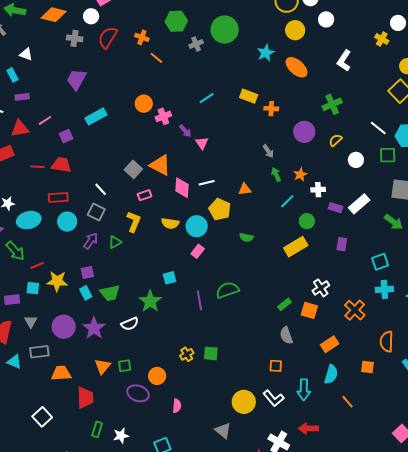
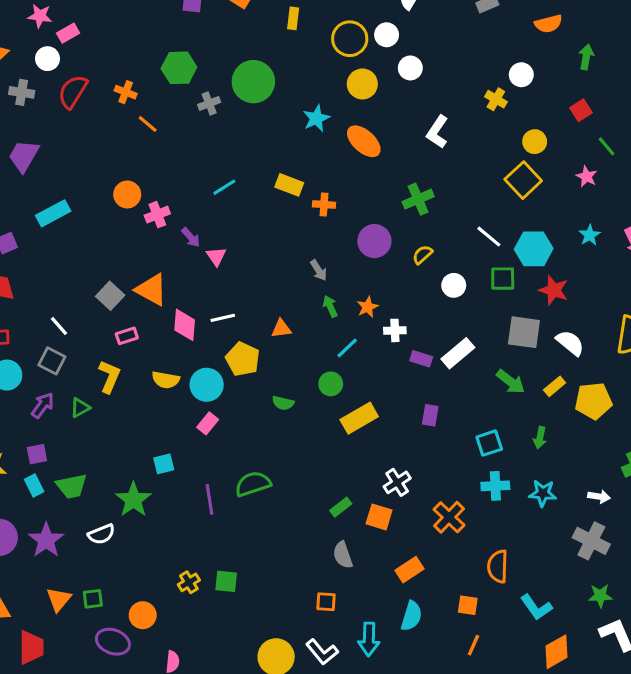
green circle: (307, 221) -> (331, 384), moved
orange line: (347, 402) -> (474, 645), moved, turned 64

